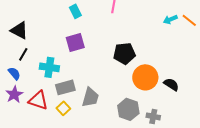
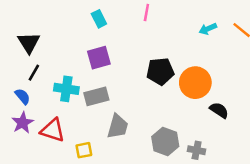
cyan arrow: (170, 19) -> (208, 29), moved
black triangle: (19, 30) -> (29, 43), turned 30
orange circle: (145, 77) -> (195, 83), moved
gray rectangle: (65, 87) -> (96, 96), moved
yellow square: (63, 108) -> (84, 150), moved, turned 32

